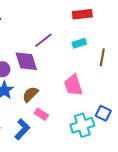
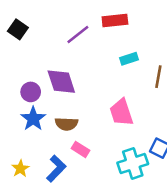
red rectangle: (82, 14) -> (115, 20), moved
purple line: (43, 40) -> (78, 34), moved
brown semicircle: (30, 94) -> (66, 124), turned -132

